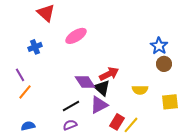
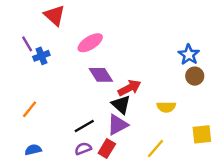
purple line: (20, 75) -> (27, 44), moved
purple diamond: (85, 82) -> (101, 75), moved
yellow square: (170, 102) -> (202, 134), moved
red rectangle: (117, 122) -> (107, 149), moved

